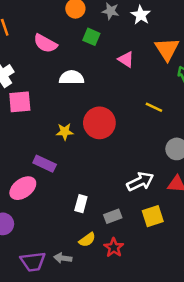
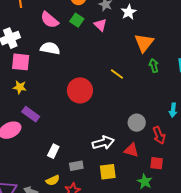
green square: (91, 37) -> (77, 20), moved
pink triangle: (126, 59) -> (100, 25), moved
white semicircle: (72, 78) -> (50, 48), moved
yellow line: (154, 107) -> (117, 74), moved
yellow star: (65, 132) -> (20, 87), moved

